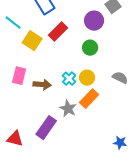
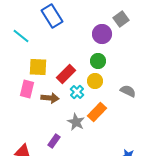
red rectangle: (58, 32) -> (66, 74), moved
yellow square: (32, 41) -> (38, 67), moved, turned -30
yellow circle: (87, 78) -> (95, 81), moved
purple rectangle: (46, 128) -> (54, 141), size x0.6

